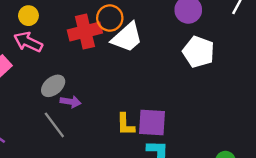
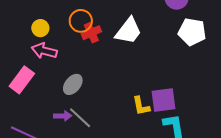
orange circle: (110, 18) -> (81, 21), moved
red cross: (85, 31) -> (91, 33), size x0.7
purple arrow: (71, 102) -> (63, 116), moved

